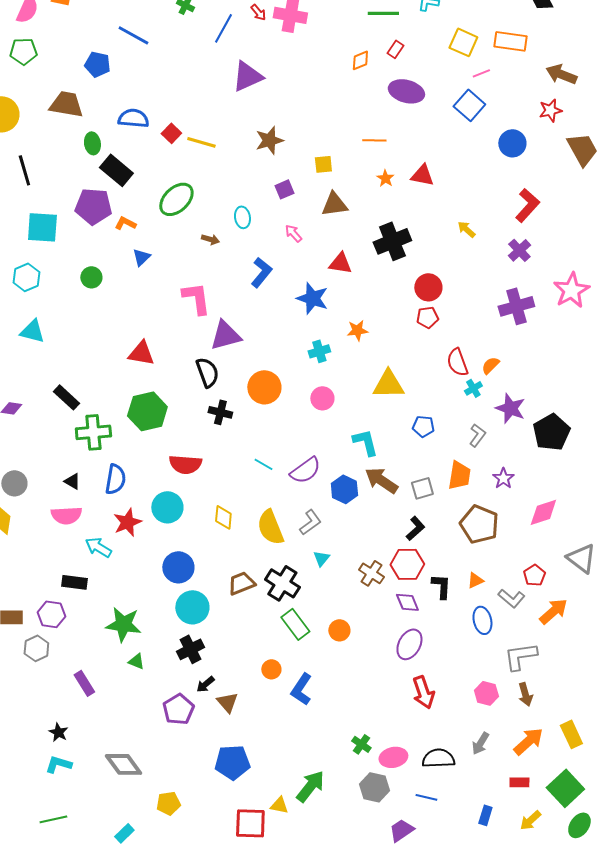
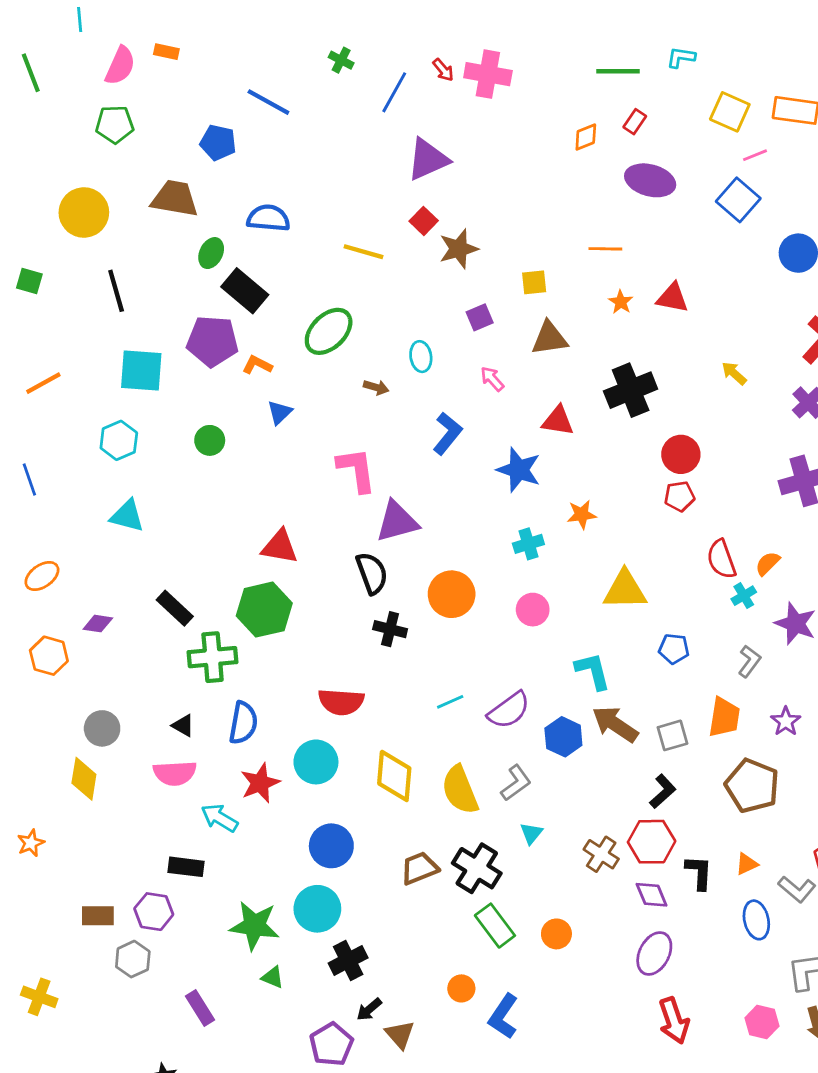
red square: (171, 133) -> (424, 221), moved
green ellipse: (92, 143) -> (211, 253), turned 35
green hexagon: (147, 411) -> (264, 610), moved
cyan line: (263, 464) -> (450, 702), turned -54
yellow diamond: (223, 517) -> (394, 776), size x1.5
cyan circle: (192, 607) -> (317, 909), moved

